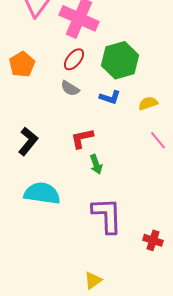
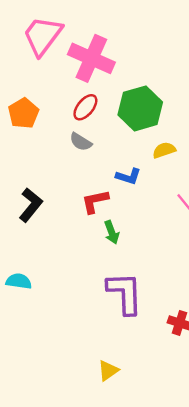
blue L-shape: (110, 97) -> (128, 176), moved
yellow semicircle: (148, 103) -> (164, 150), moved
cyan semicircle: (42, 193) -> (19, 281), moved, size x0.6

